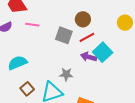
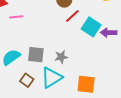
gray square: (64, 35) -> (36, 55), moved
purple arrow: (89, 57) -> (109, 33), moved

